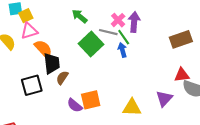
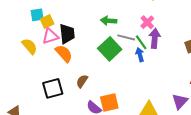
green arrow: (80, 16) -> (109, 21), moved, turned -35
pink cross: (118, 20) -> (147, 22), moved
purple arrow: (134, 22) -> (155, 38), moved
black trapezoid: (52, 63) -> (67, 34), moved

